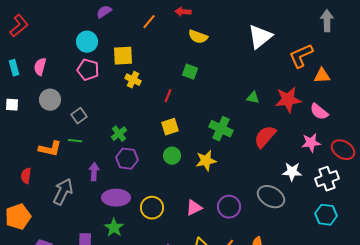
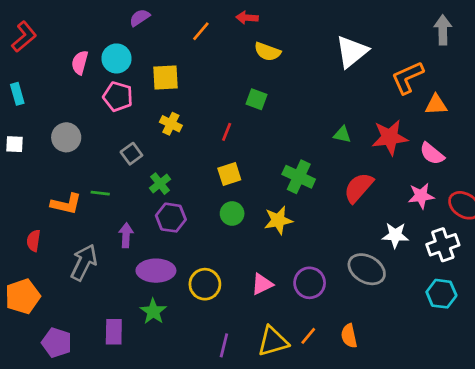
pink semicircle: (40, 67) -> (80, 63), moved
yellow cross: (133, 80) -> (171, 124), moved
gray square: (79, 116) -> (131, 154), moved

